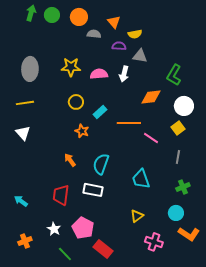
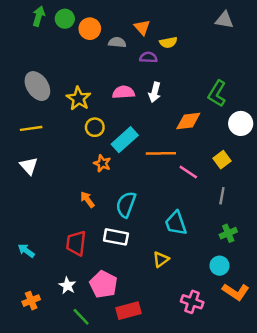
orange circle: (79, 17) -> (90, 29), moved
gray triangle: (140, 56) -> (224, 20), moved
yellow star: (71, 67) -> (79, 99), moved, turned 30
gray ellipse: (30, 69) -> (37, 86), turned -35
white circle: (184, 106) -> (241, 123), moved
cyan rectangle: (100, 112) -> (125, 140), size x1.5
yellow triangle: (137, 216) -> (161, 259), moved
red rectangle: (103, 249) -> (128, 311), turned -54

